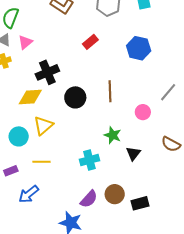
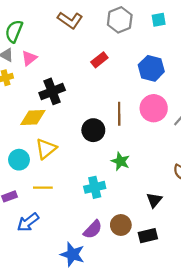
black circle: (75, 97) -> (93, 130), moved
pink circle: (143, 112) -> (154, 108), moved, size x1.6
black triangle: (133, 153) -> (154, 200), moved

